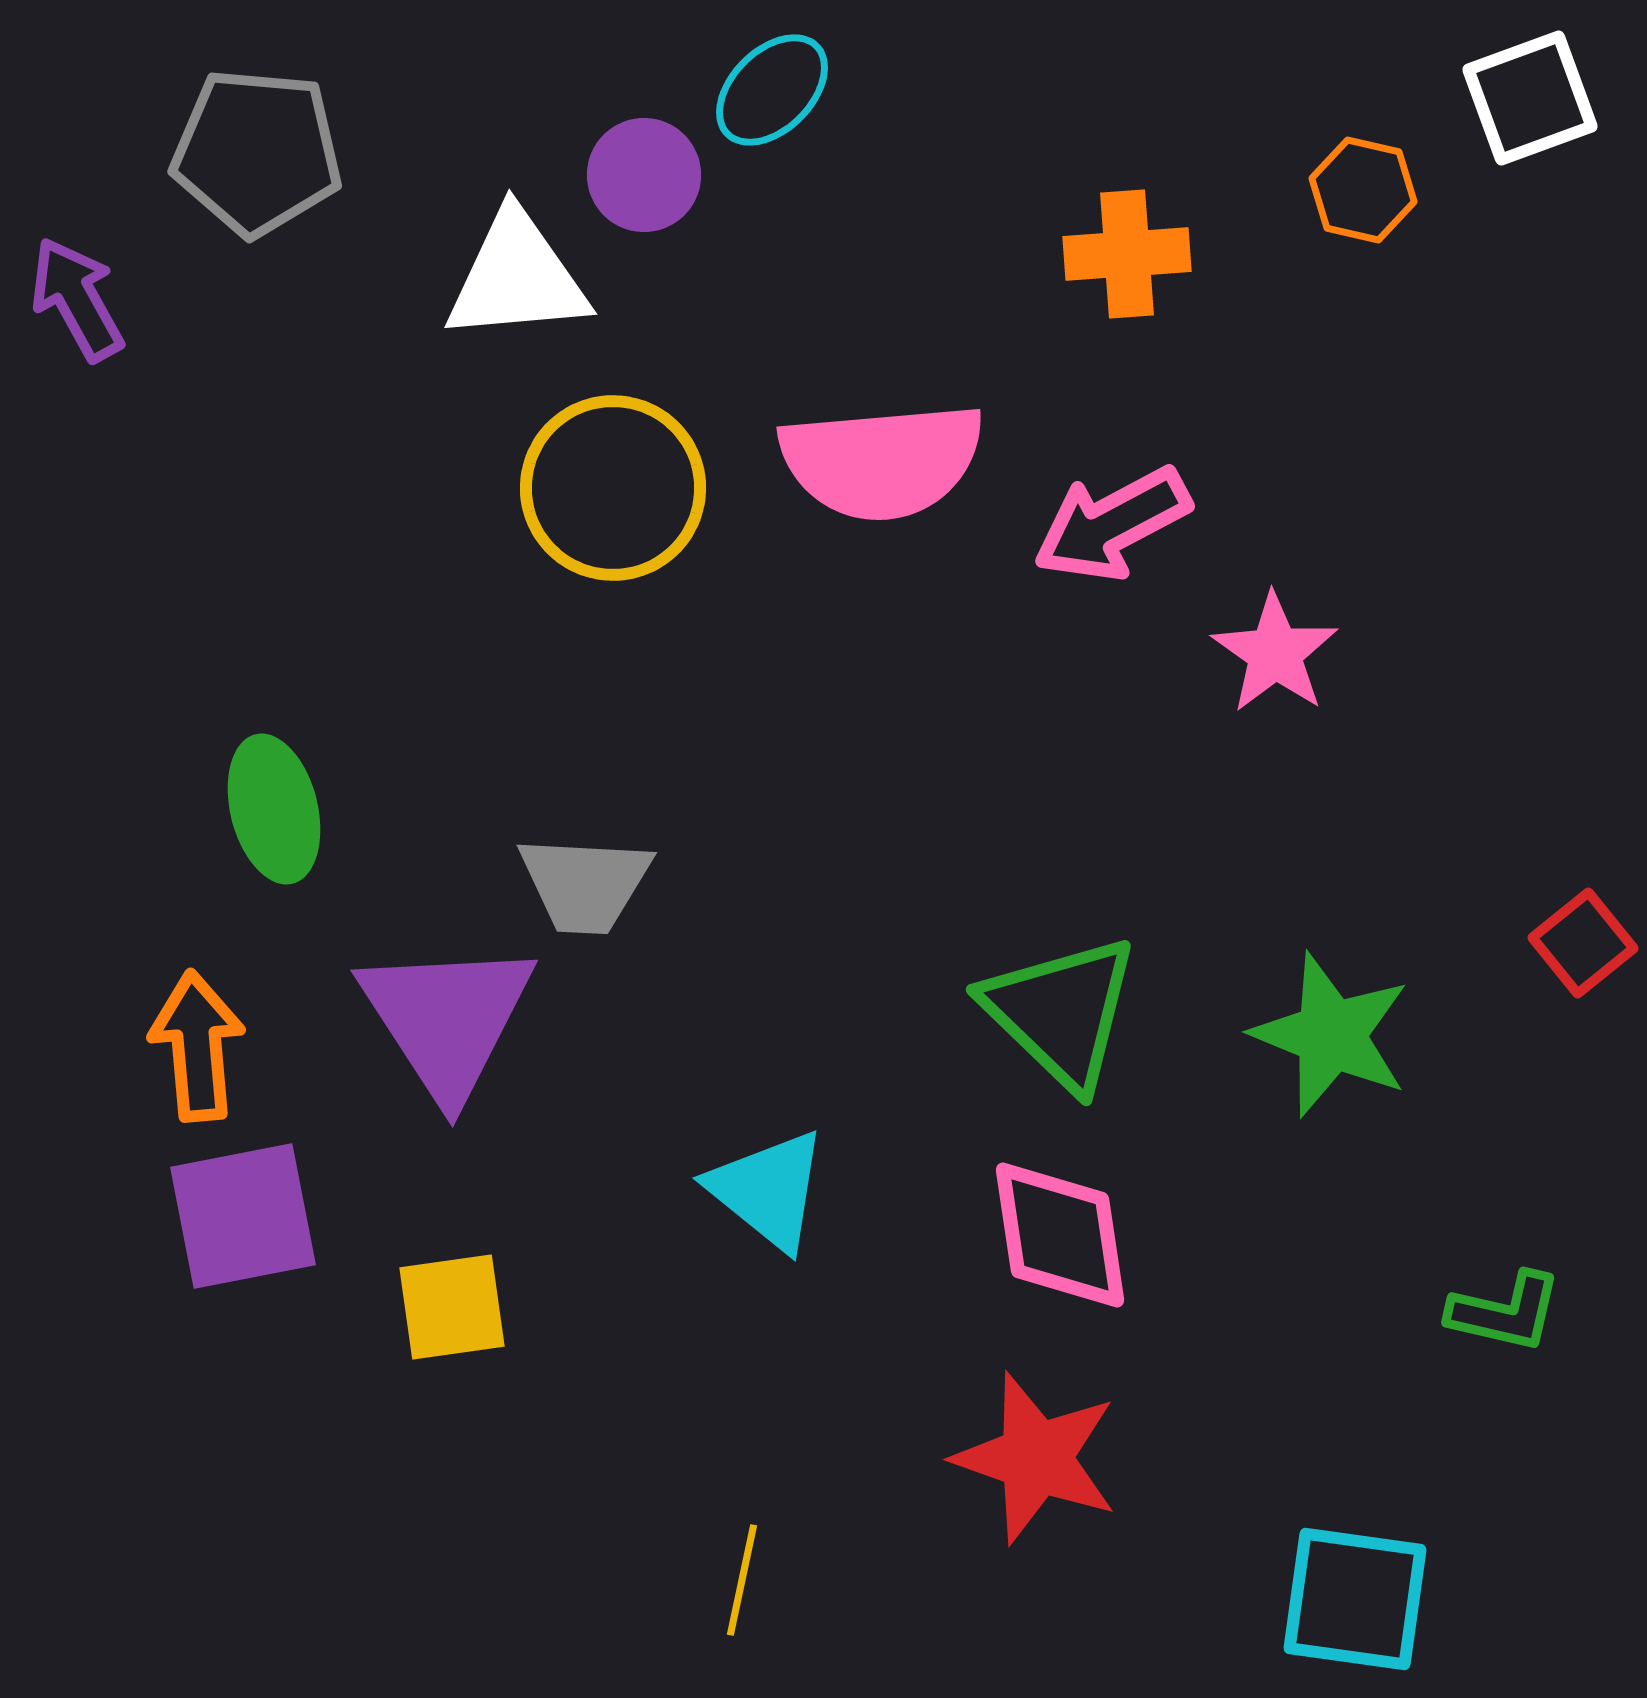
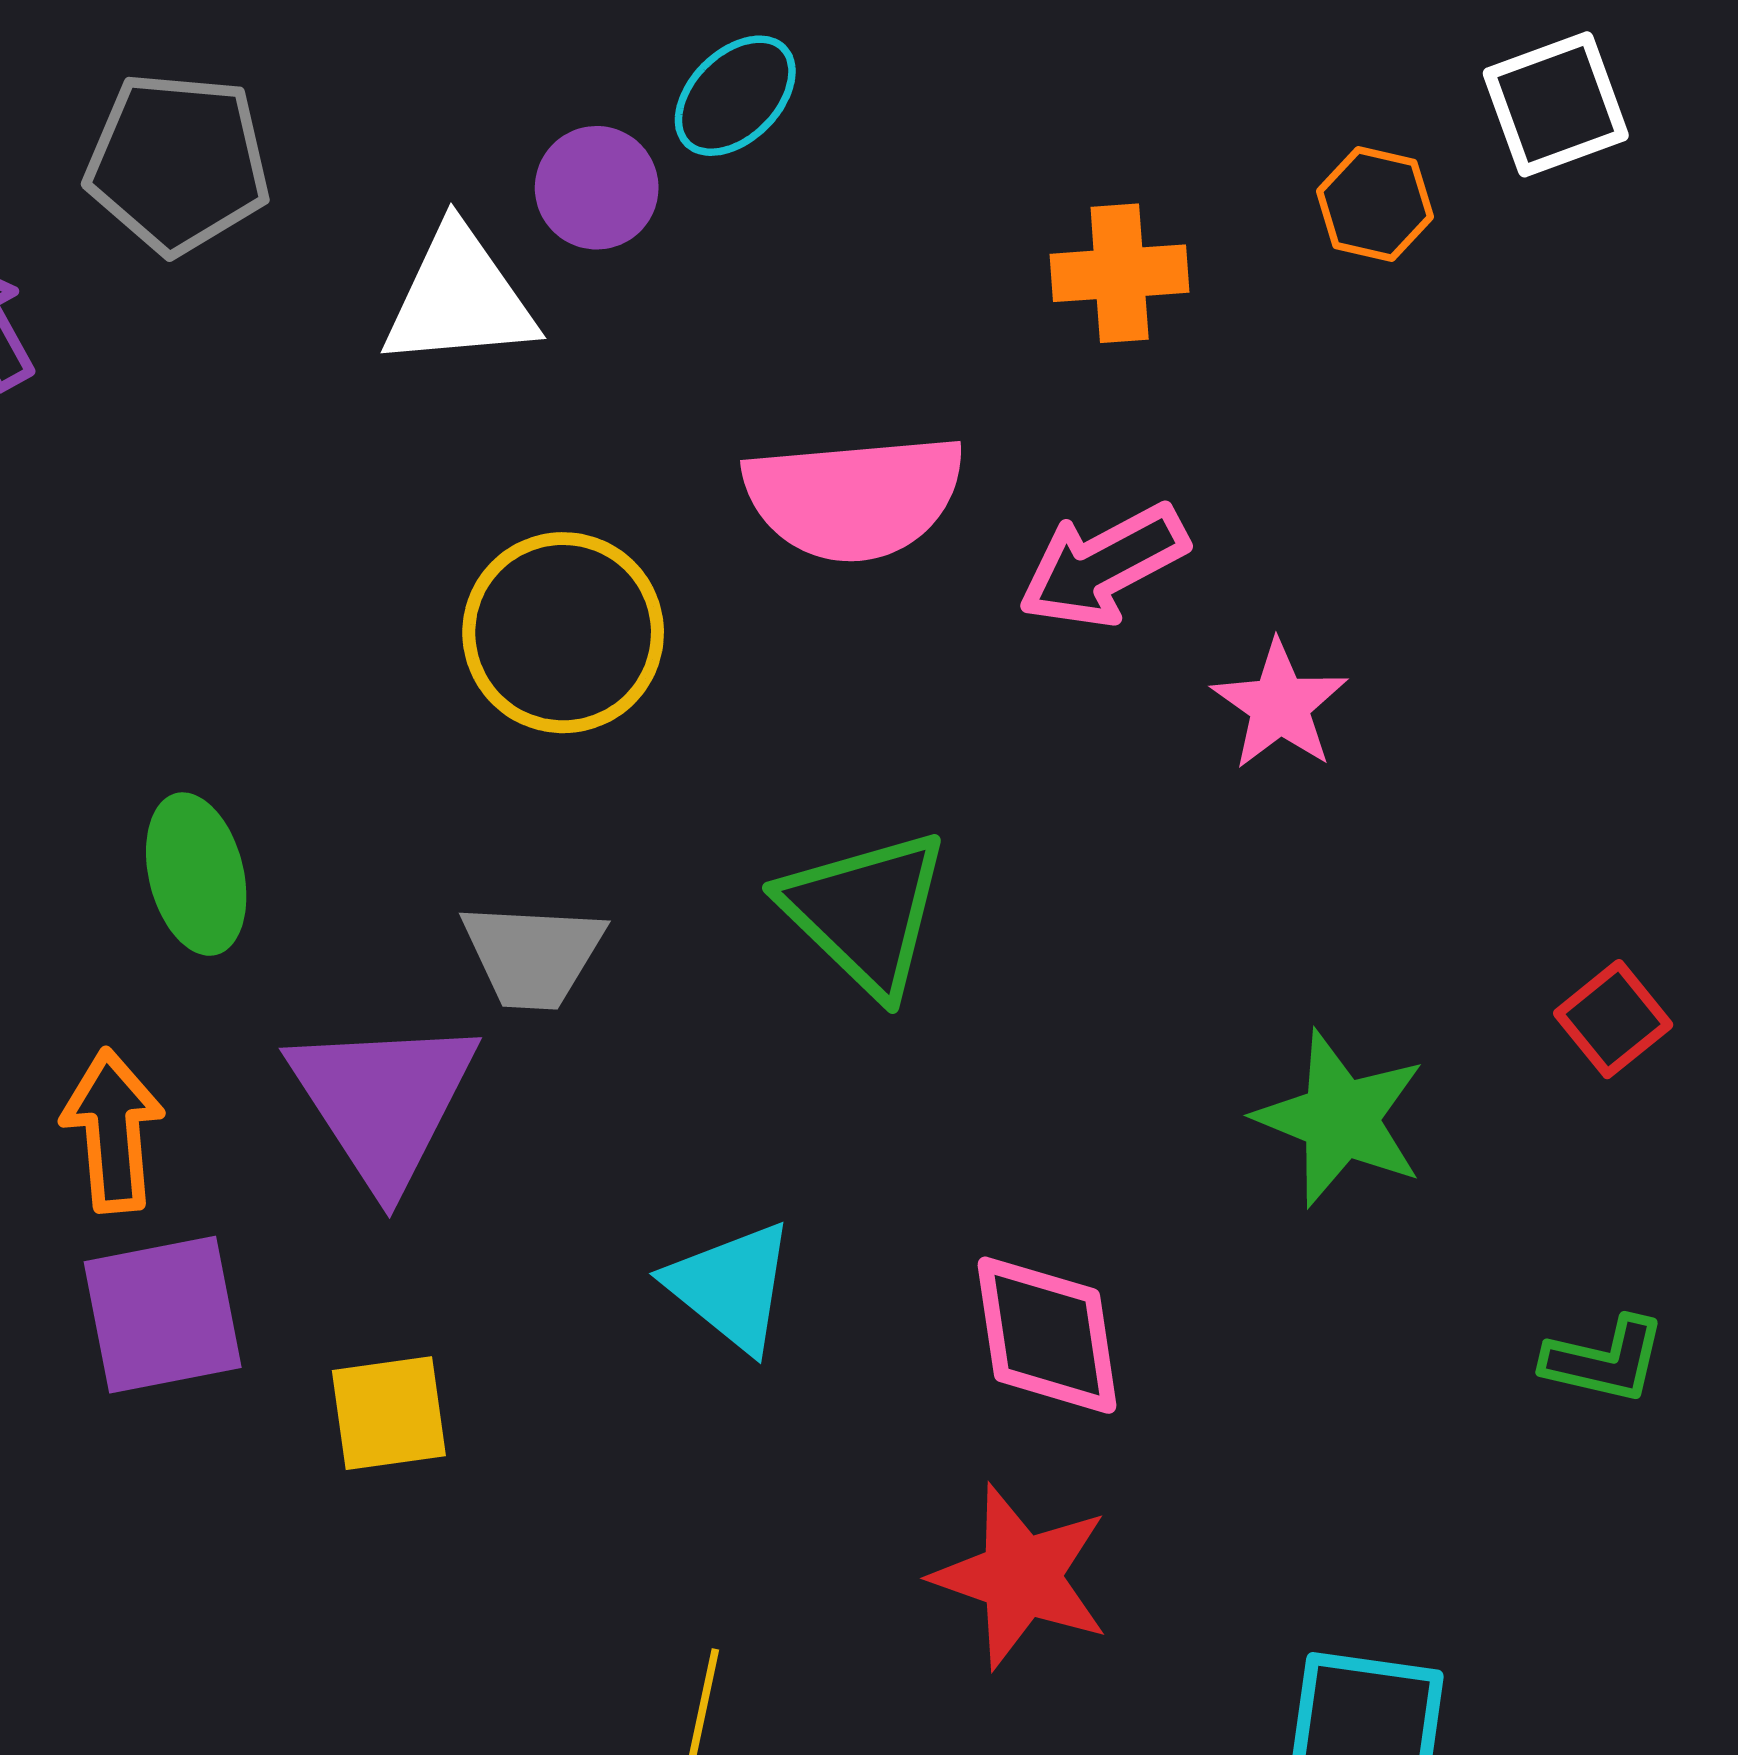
yellow circle: (613, 488) -> (563, 633), moved
green triangle: (1061, 1012) -> (865, 912), moved
green L-shape: (1505, 1312) -> (1604, 1360), moved

